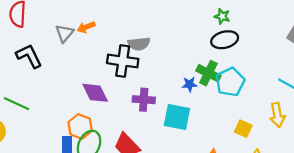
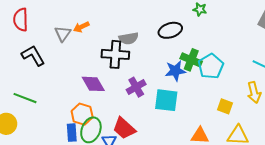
black ellipse: (225, 40) -> (170, 30), moved
blue star: (190, 84) -> (175, 71), size x1.5
purple cross: (144, 100) -> (136, 87), turned -30

